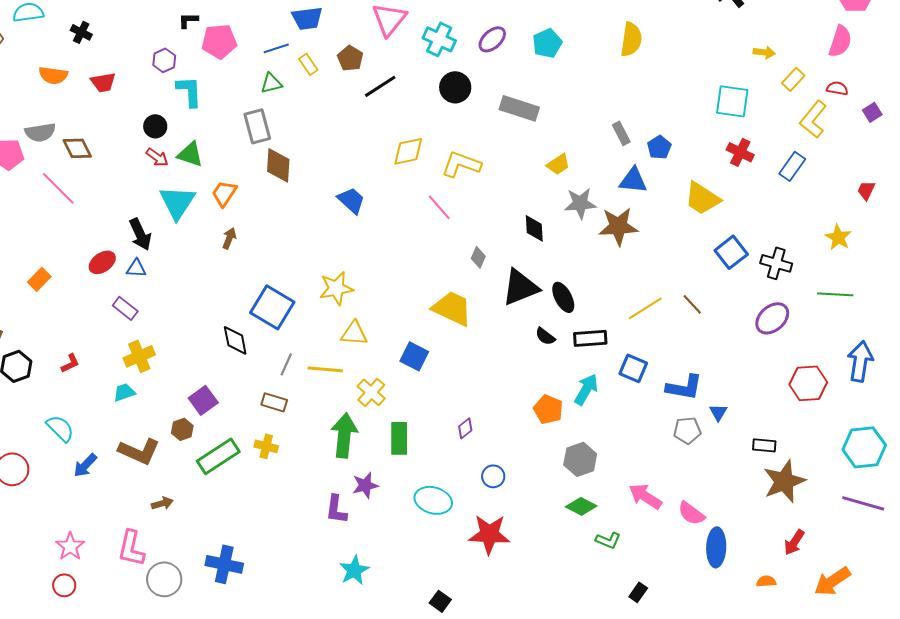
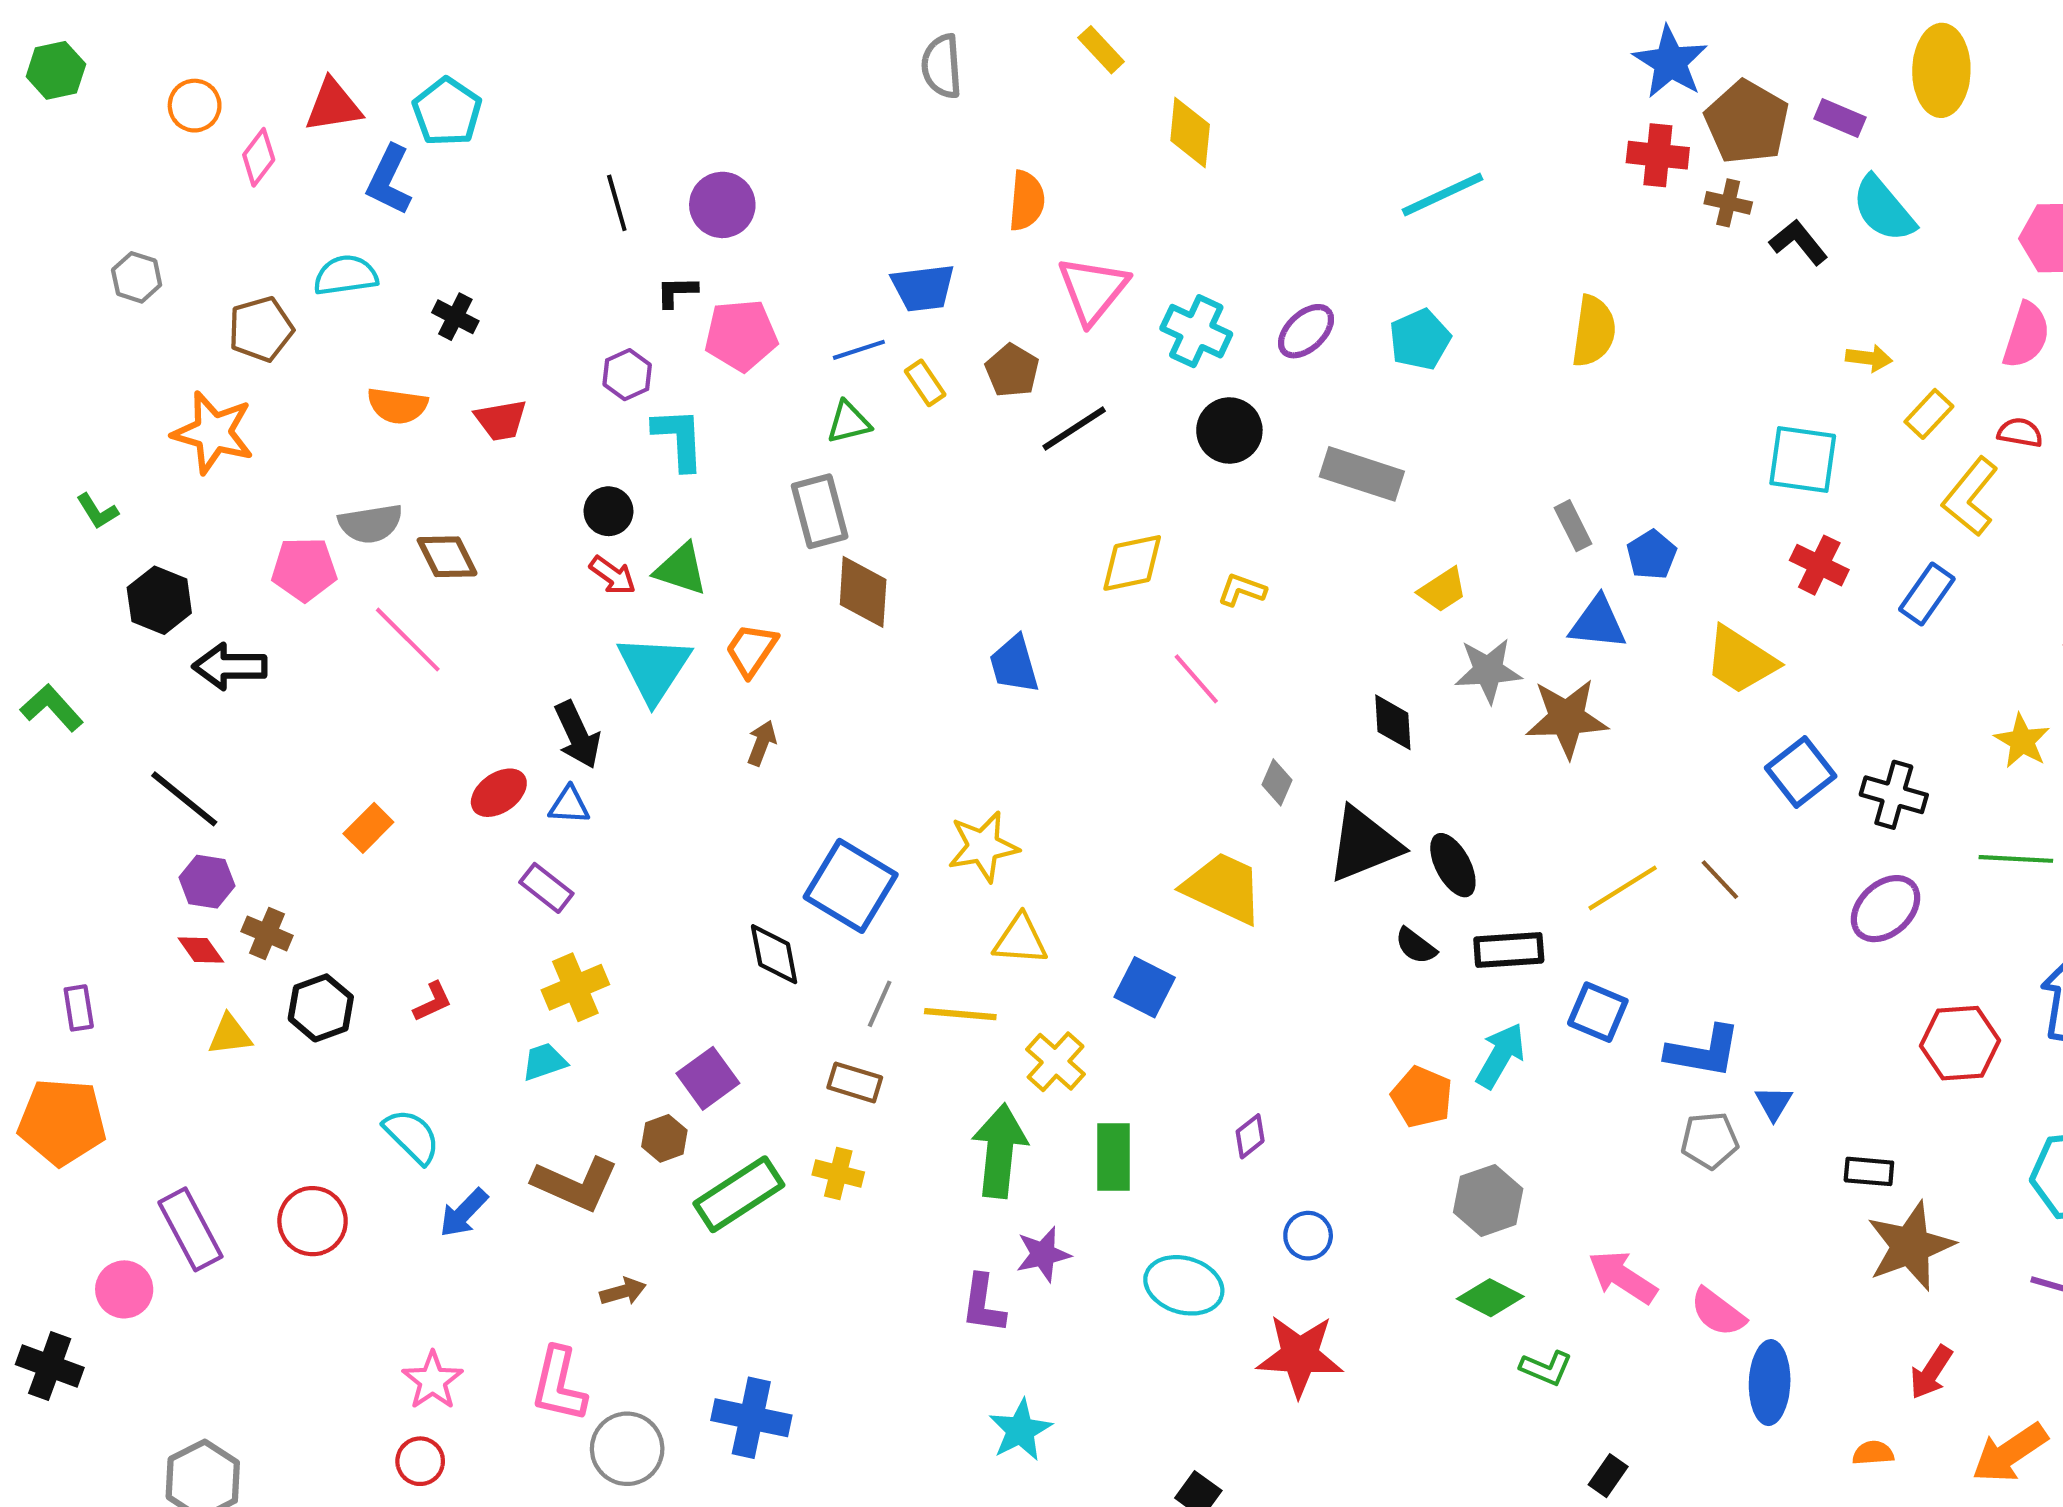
yellow L-shape: (461, 164) -> (1242, 590), size x0.6
blue trapezoid: (351, 200) -> (1014, 664), turned -148

